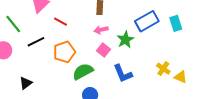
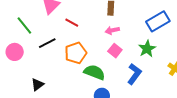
green star: (125, 40) -> (147, 49), moved
green semicircle: (83, 71) -> (94, 72), turned 50
blue L-shape: (123, 74) -> (134, 74), turned -120

